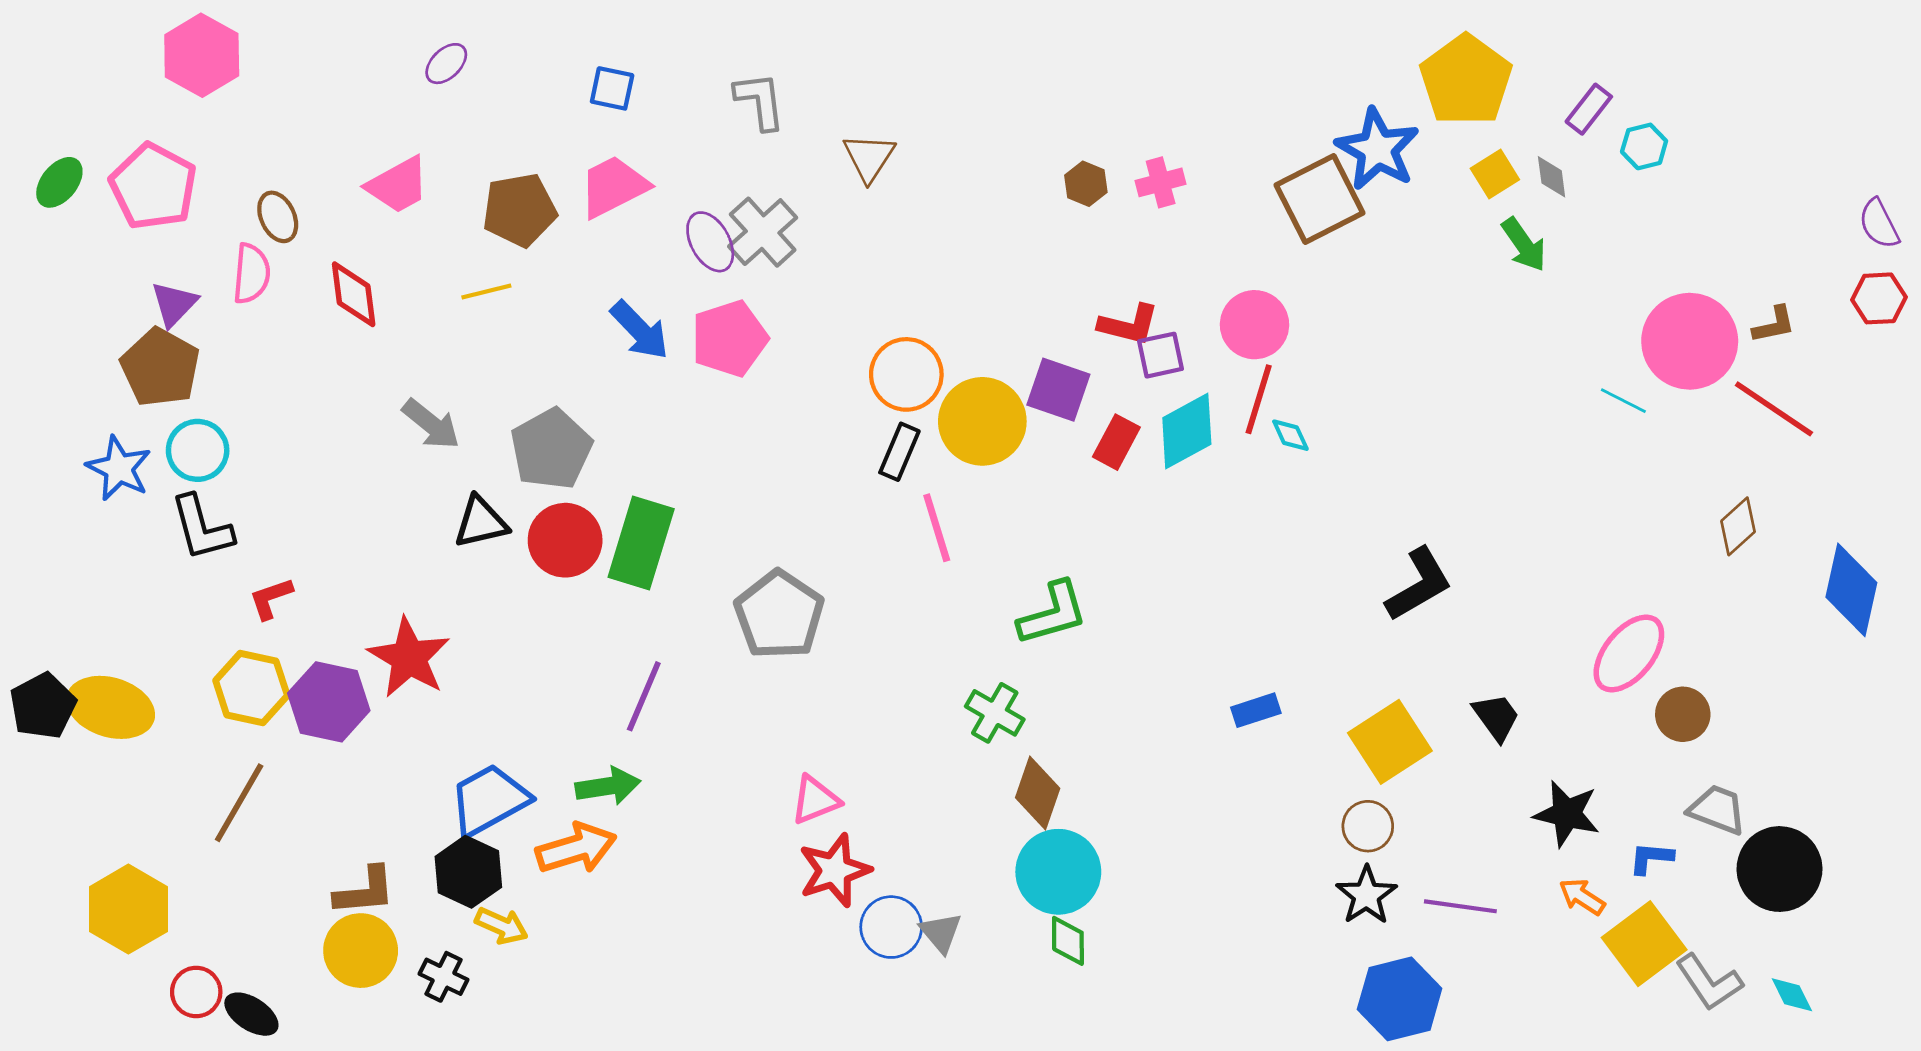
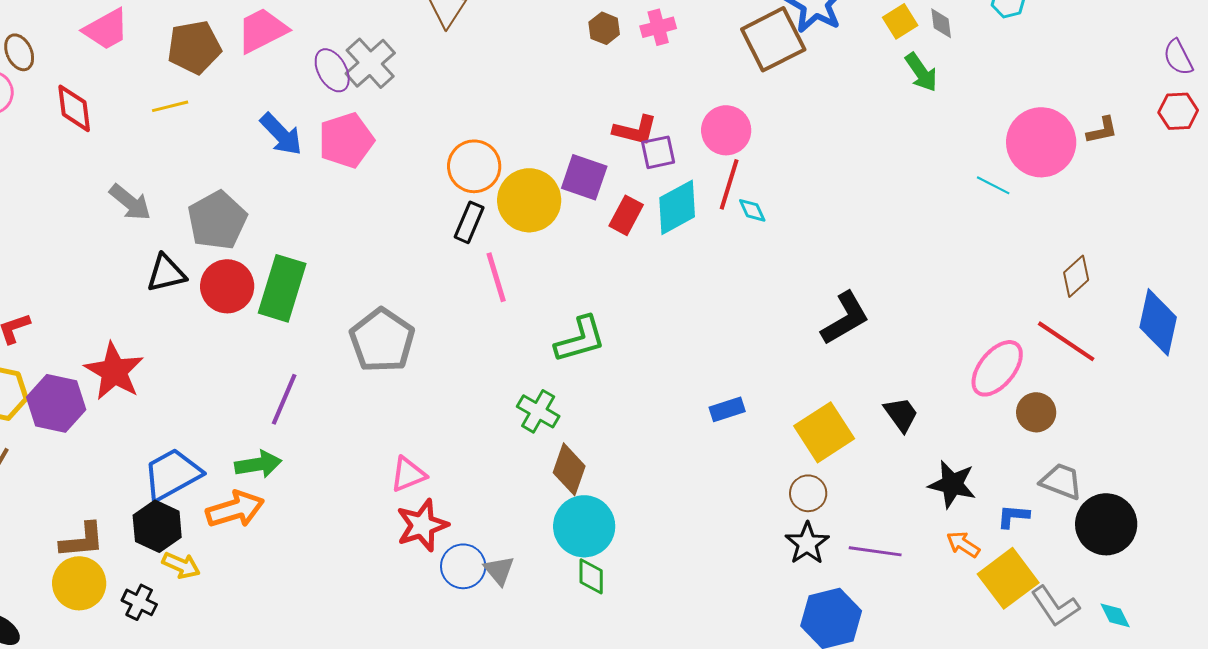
red line: (1774, 409) -> (1066, 341), moved

